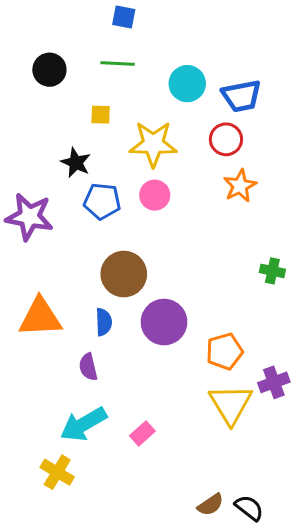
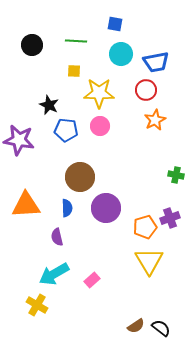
blue square: (124, 17) -> (115, 24), moved
yellow square: (101, 115) -> (74, 71), moved
purple cross: (274, 382) -> (170, 218), moved

